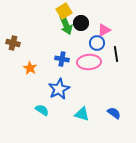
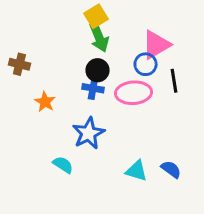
black circle: (81, 23) -> (97, 70), moved
pink triangle: (104, 30) -> (156, 45), size x1.5
cyan triangle: (82, 114) -> (137, 171), moved

